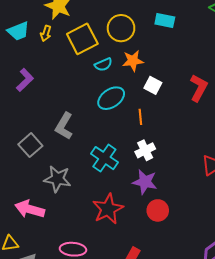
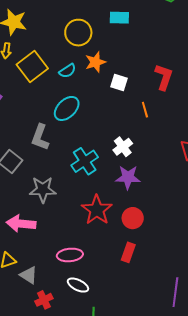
yellow square: (82, 39) -> (32, 67), moved
cyan ellipse: (111, 98) -> (67, 108), moved
orange line: (140, 117) -> (145, 110), moved
cyan cross: (104, 158) -> (85, 161), turned 32
red circle: (158, 210) -> (133, 218), moved

